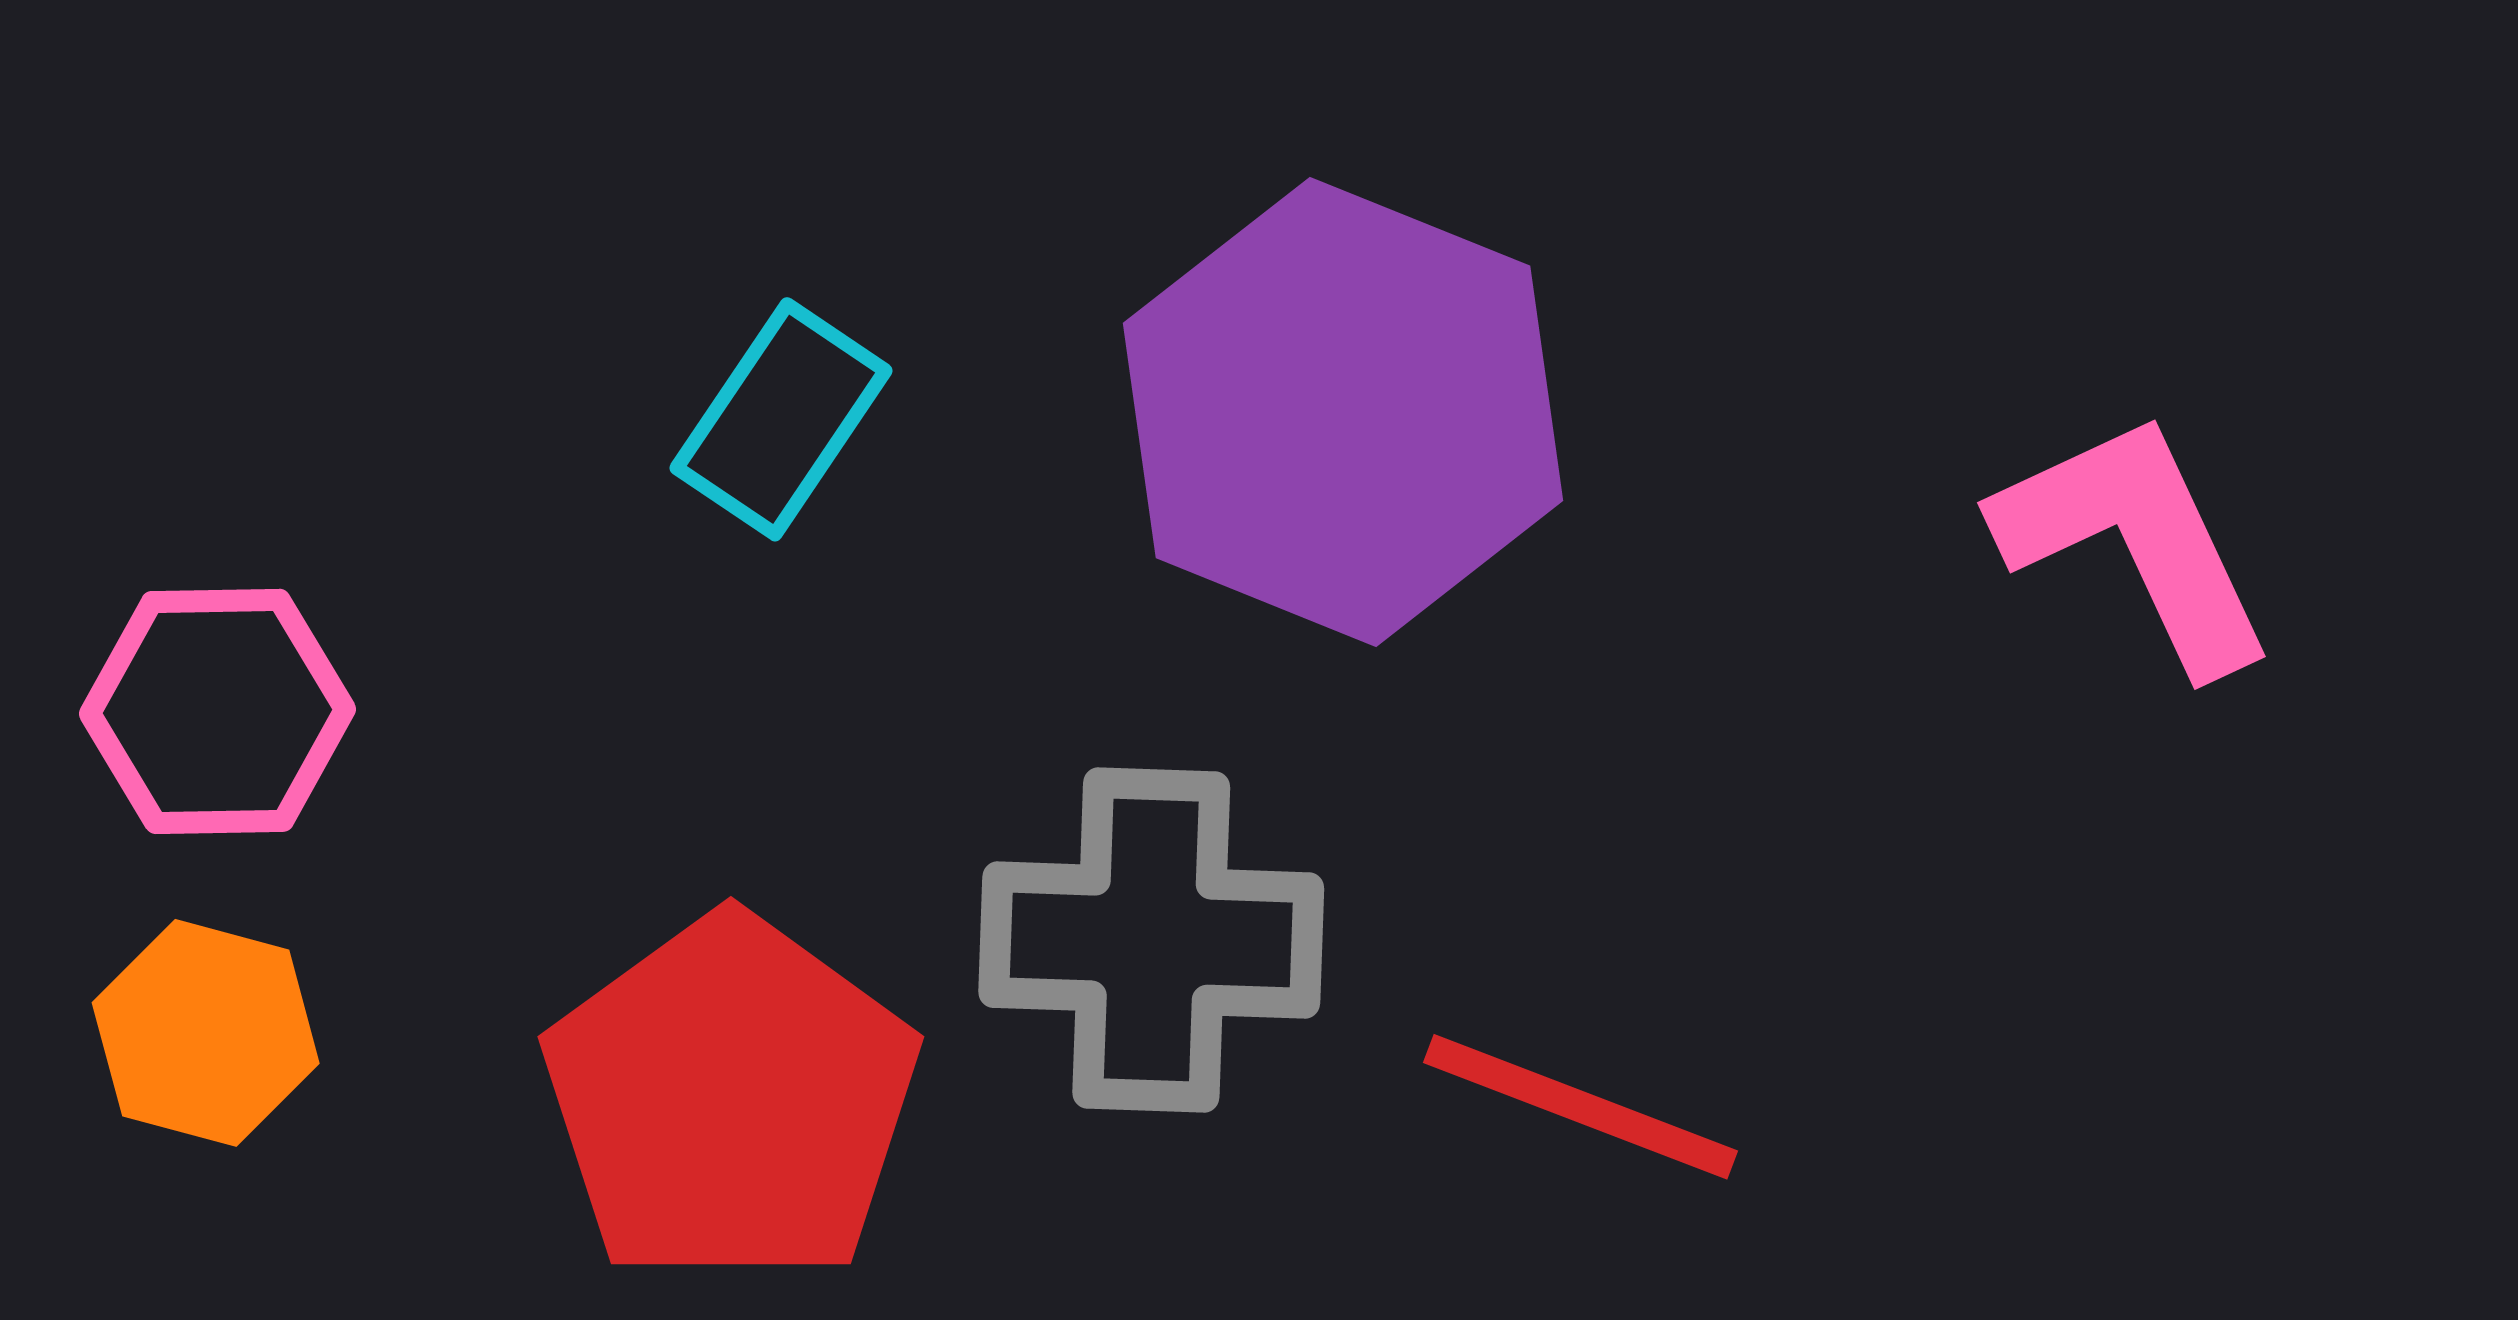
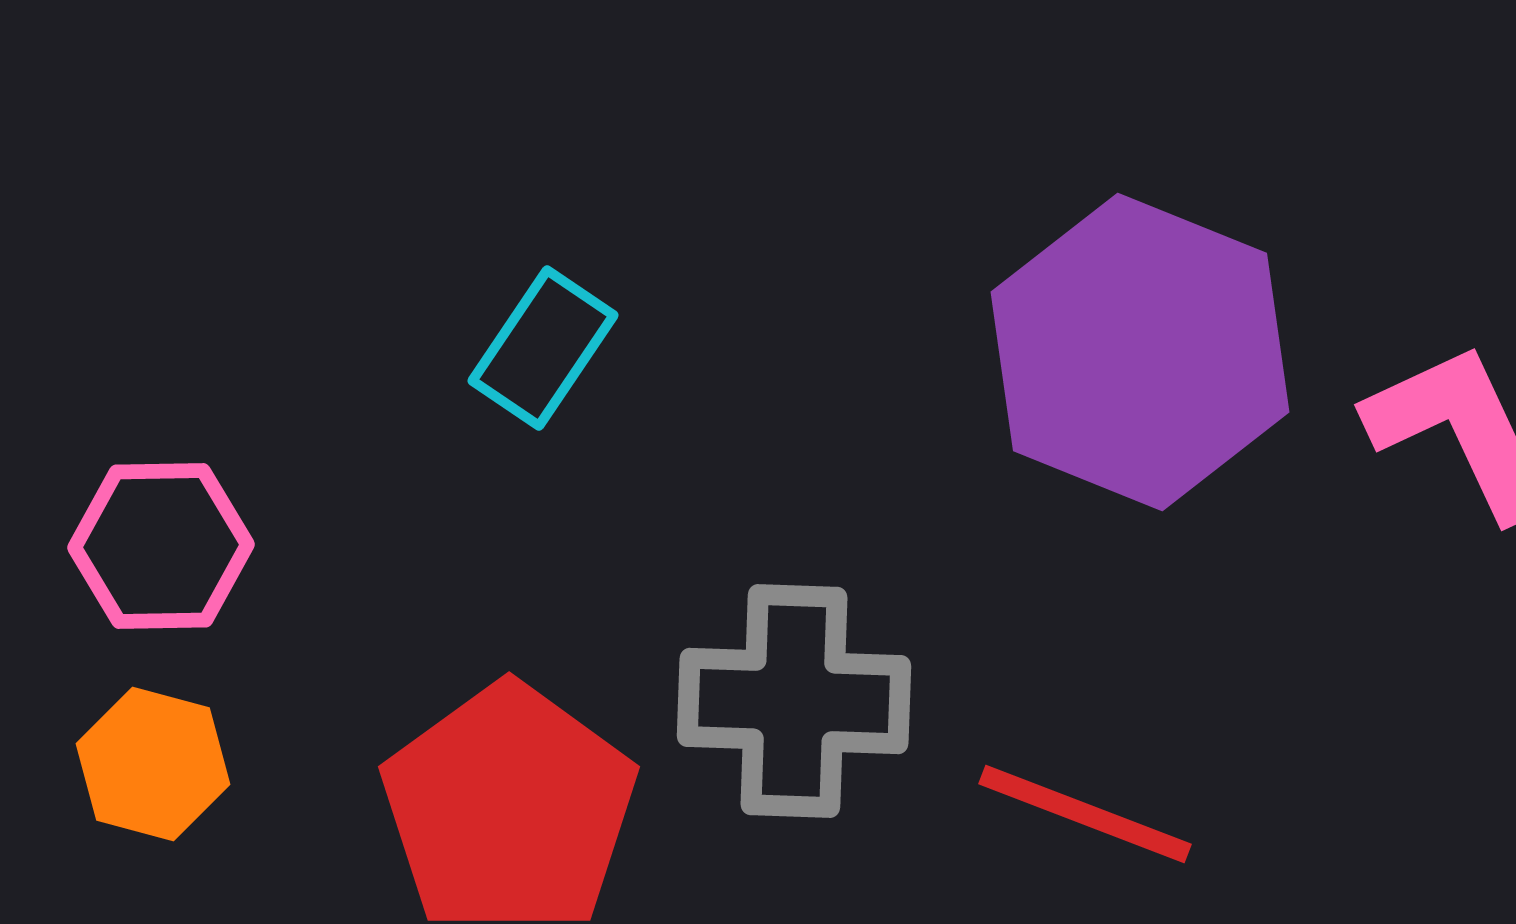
purple hexagon: (1343, 412) -> (1140, 352), moved

